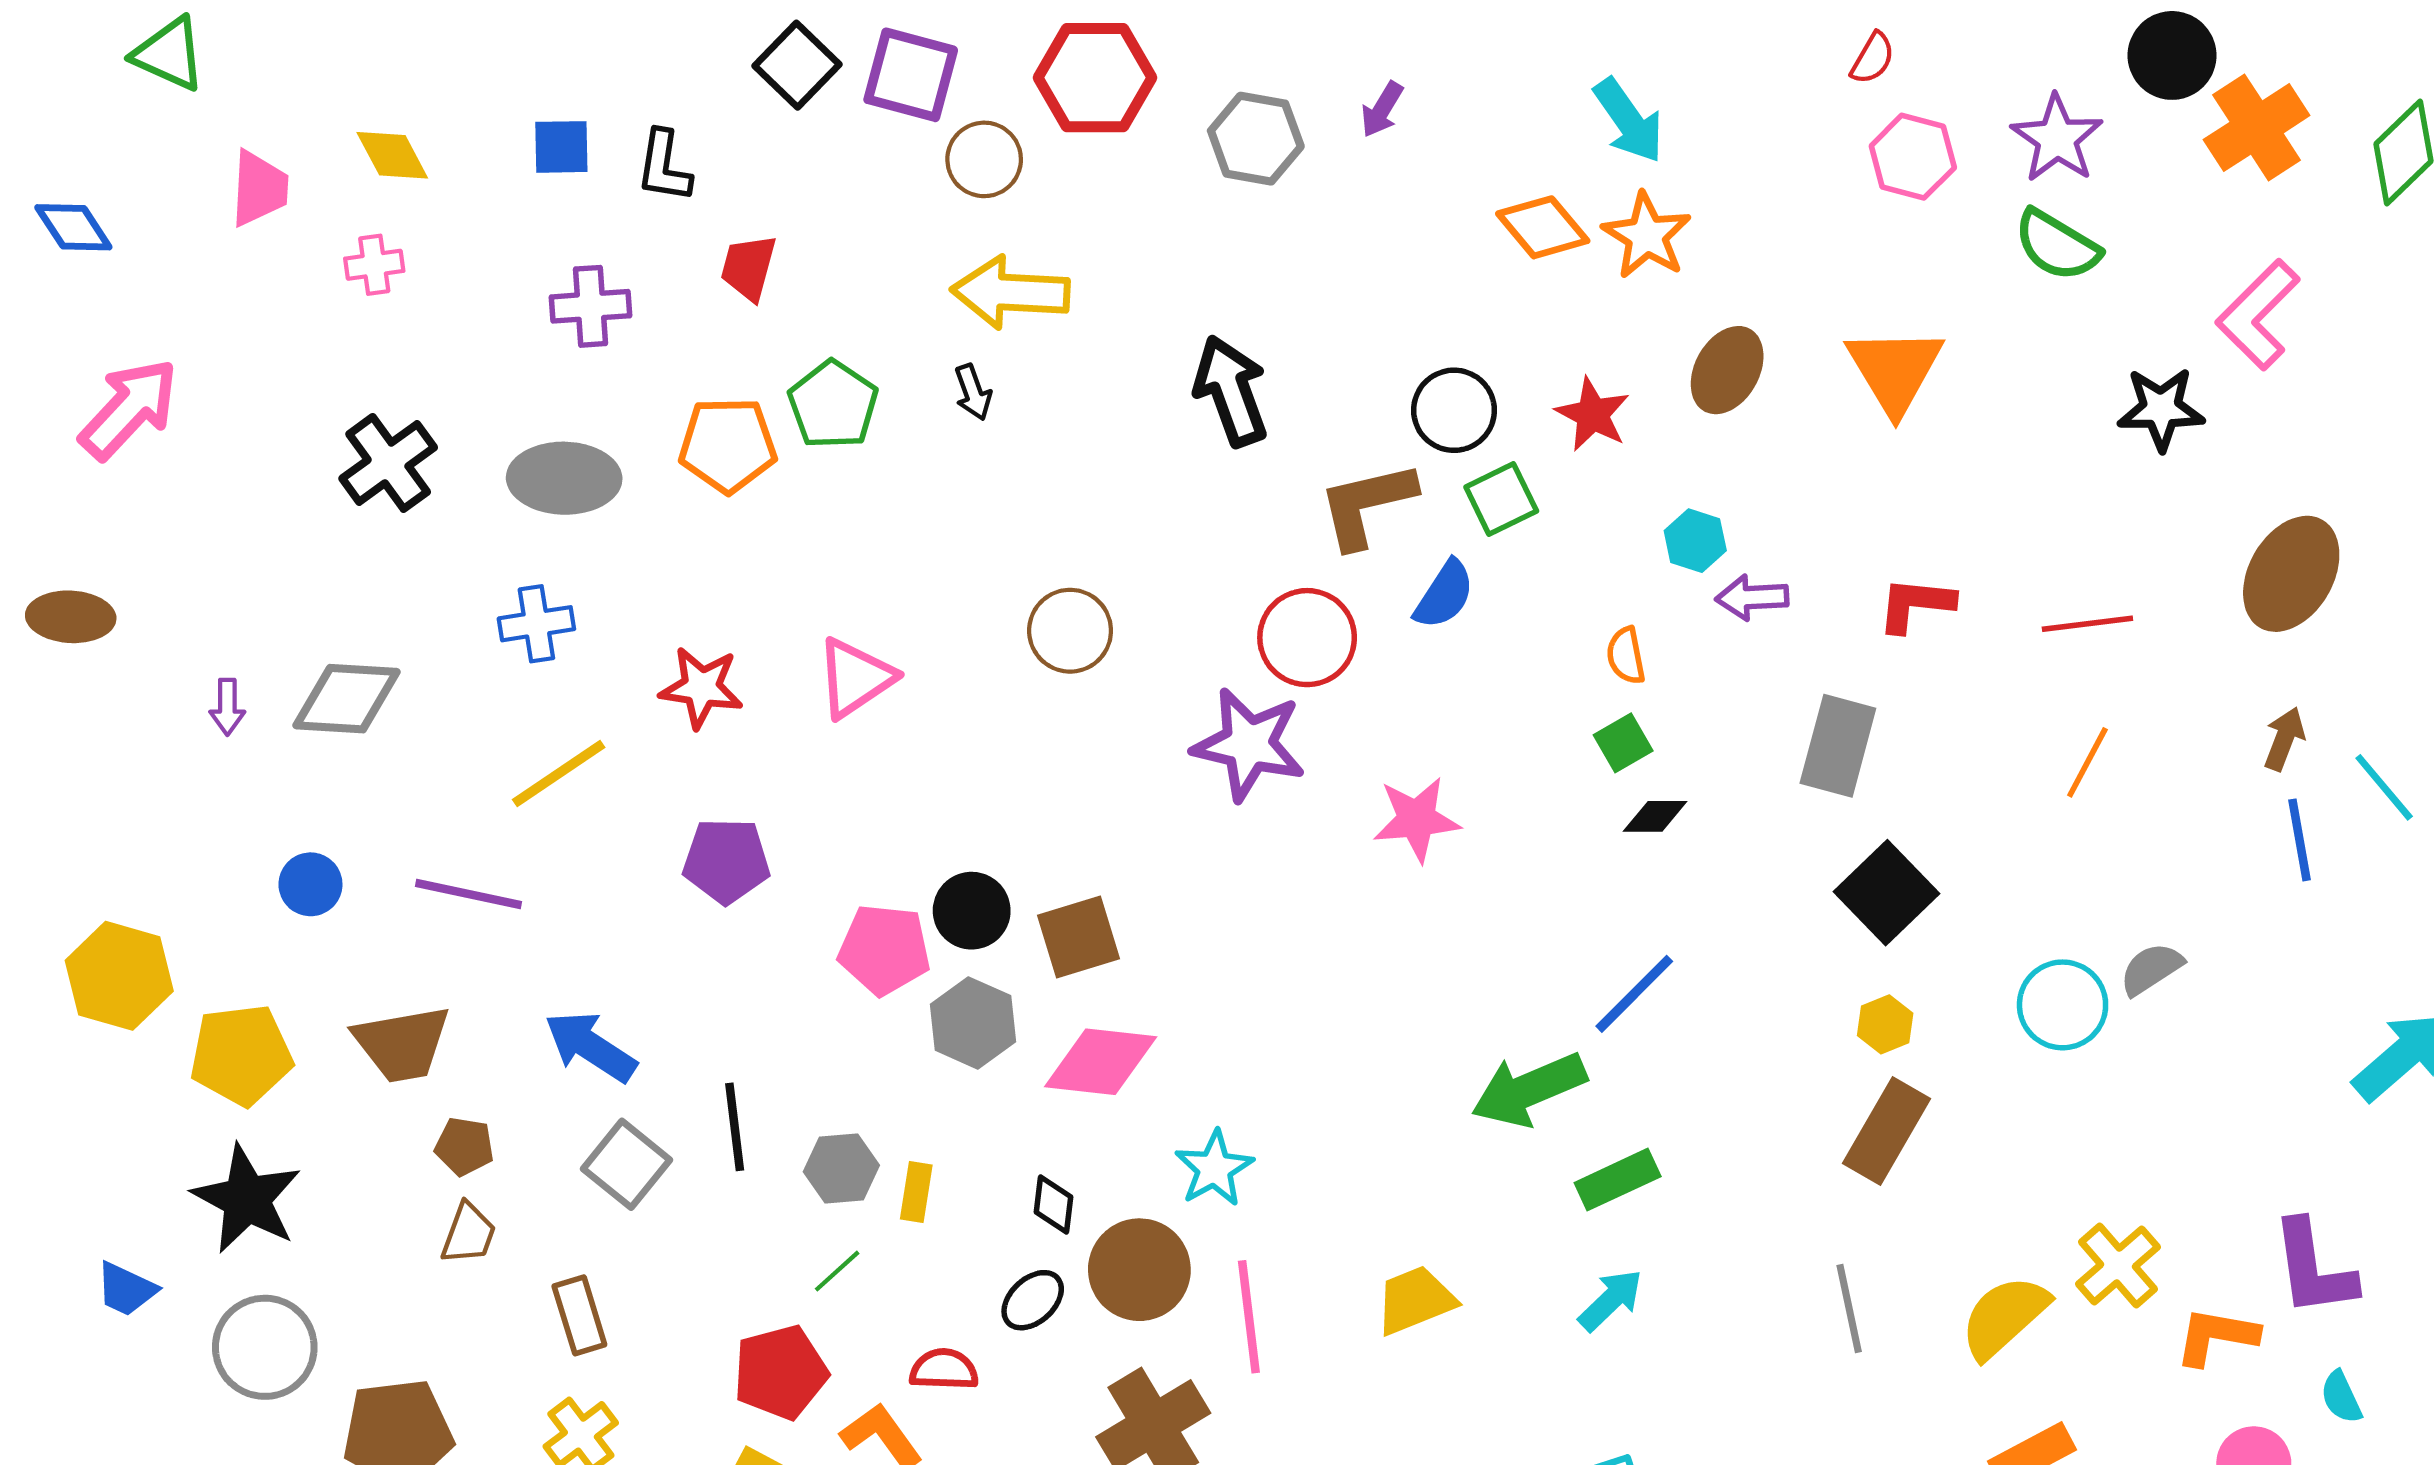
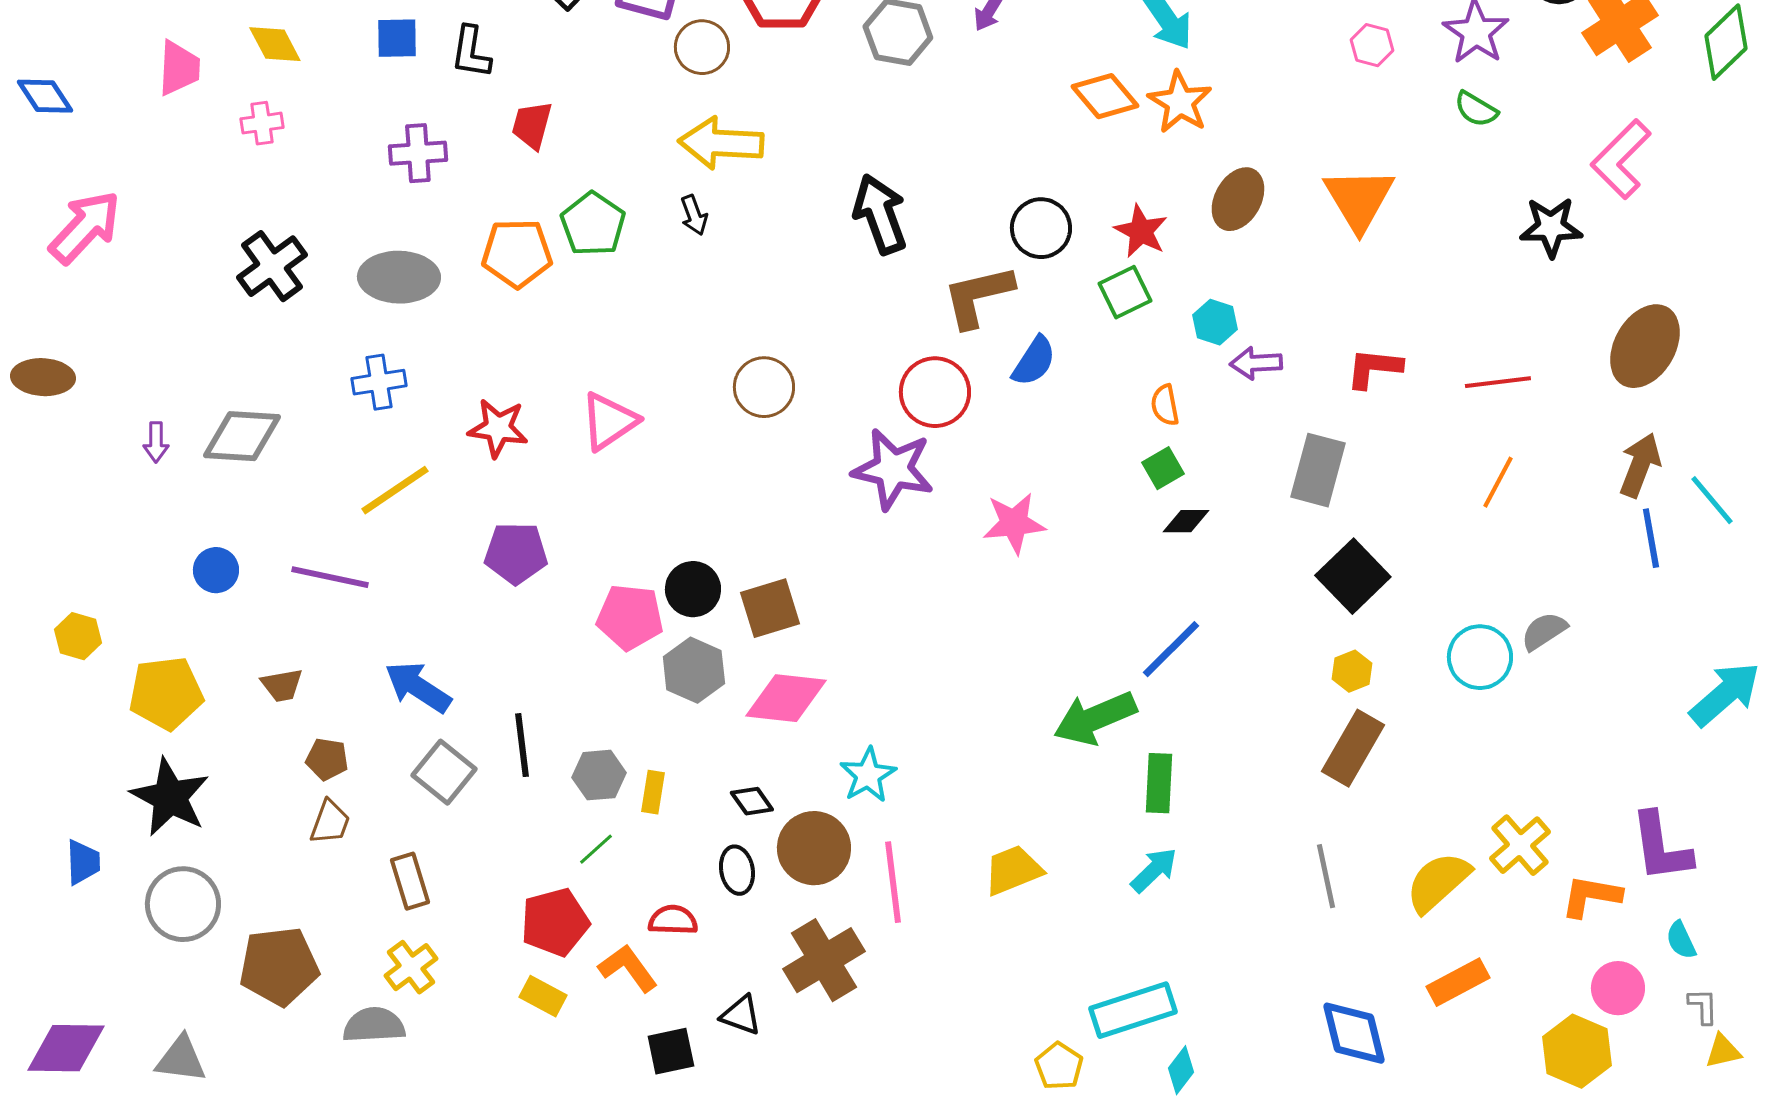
pink hexagon: (1913, 157) -> (1372, 45), size x0.7
green semicircle: (2057, 245) -> (1476, 109), size x0.7
green square: (1501, 499) -> (1125, 292), moved
brown arrow: (2284, 739) -> (1640, 465), size x1.4
yellow hexagon: (119, 976) -> (78, 636), size x0.6
brown trapezoid: (402, 1044) -> (282, 685), size x0.6
green rectangle: (1618, 1180) -> (1159, 783), turned -62
black diamond: (1053, 1205) -> (752, 801), turned -42
blue trapezoid: (126, 1289) -> (83, 862), turned -117
black ellipse: (1033, 1300) -> (737, 870), turned -57

